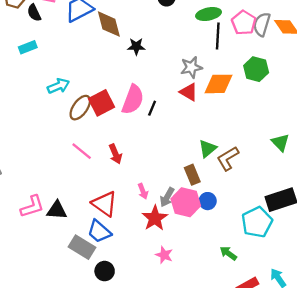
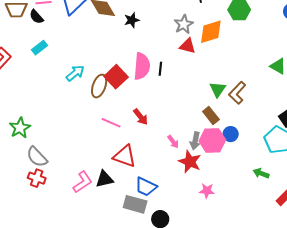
red triangle: (105, 204) -> (125, 156), moved

